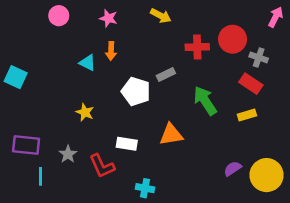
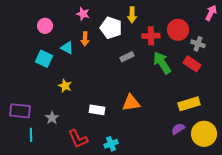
pink circle: (59, 16) -> (45, 26), moved
yellow arrow: (161, 16) -> (132, 15), moved, turned 63
cyan square: (16, 77) -> (44, 59), moved
white pentagon: (136, 91) -> (111, 28), moved
green arrow: (205, 101) -> (162, 63), moved
yellow rectangle: (247, 115) -> (189, 104), moved, size x1.5
red L-shape: (102, 166) -> (78, 139), moved
cyan cross: (145, 188) -> (111, 144), turned -32

